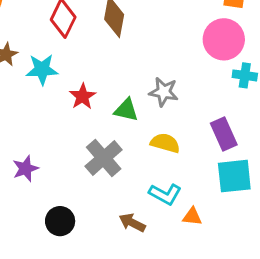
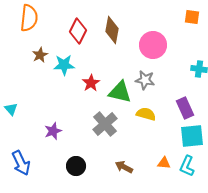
pink circle: (224, 39) -> (153, 45), moved
green triangle: (126, 110) -> (120, 92), size x1.4
cyan L-shape: (165, 194) -> (187, 166), moved, turned 85

